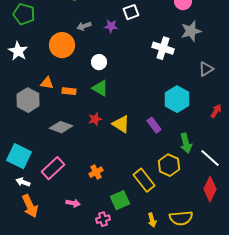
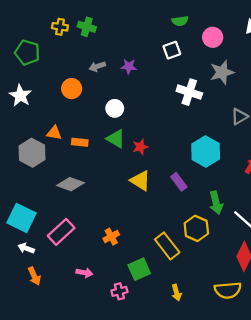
white square: (131, 12) -> (172, 50), moved
orange circle: (62, 45) -> (72, 89), size x0.7
red star: (95, 119) -> (140, 147), moved
orange arrow: (30, 206) -> (34, 276), size x0.7
yellow semicircle: (181, 218) -> (228, 290), moved

